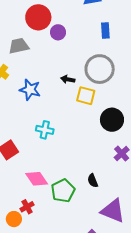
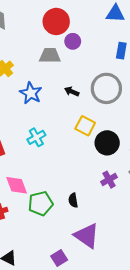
gray trapezoid: (19, 46) -> (50, 56), moved
yellow square: (86, 96) -> (85, 126), moved
cyan cross: (45, 130) -> (36, 137), turned 36

